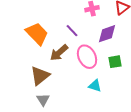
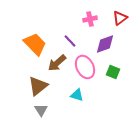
green square: (115, 62) -> (113, 72), turned 32
cyan triangle: (95, 86) -> (77, 95), moved

